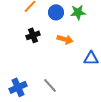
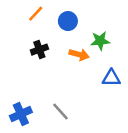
green star: (78, 12) -> (100, 41), moved

